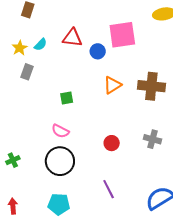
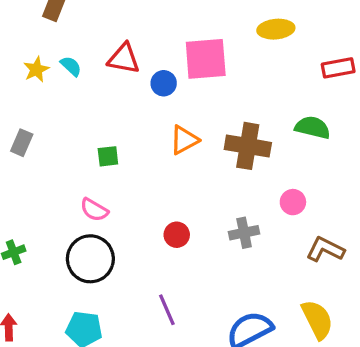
cyan semicircle: (40, 45) -> (71, 66), turned -96
gray rectangle: (27, 72) -> (22, 143), moved
gray cross: (153, 139) -> (244, 233), turned -30

